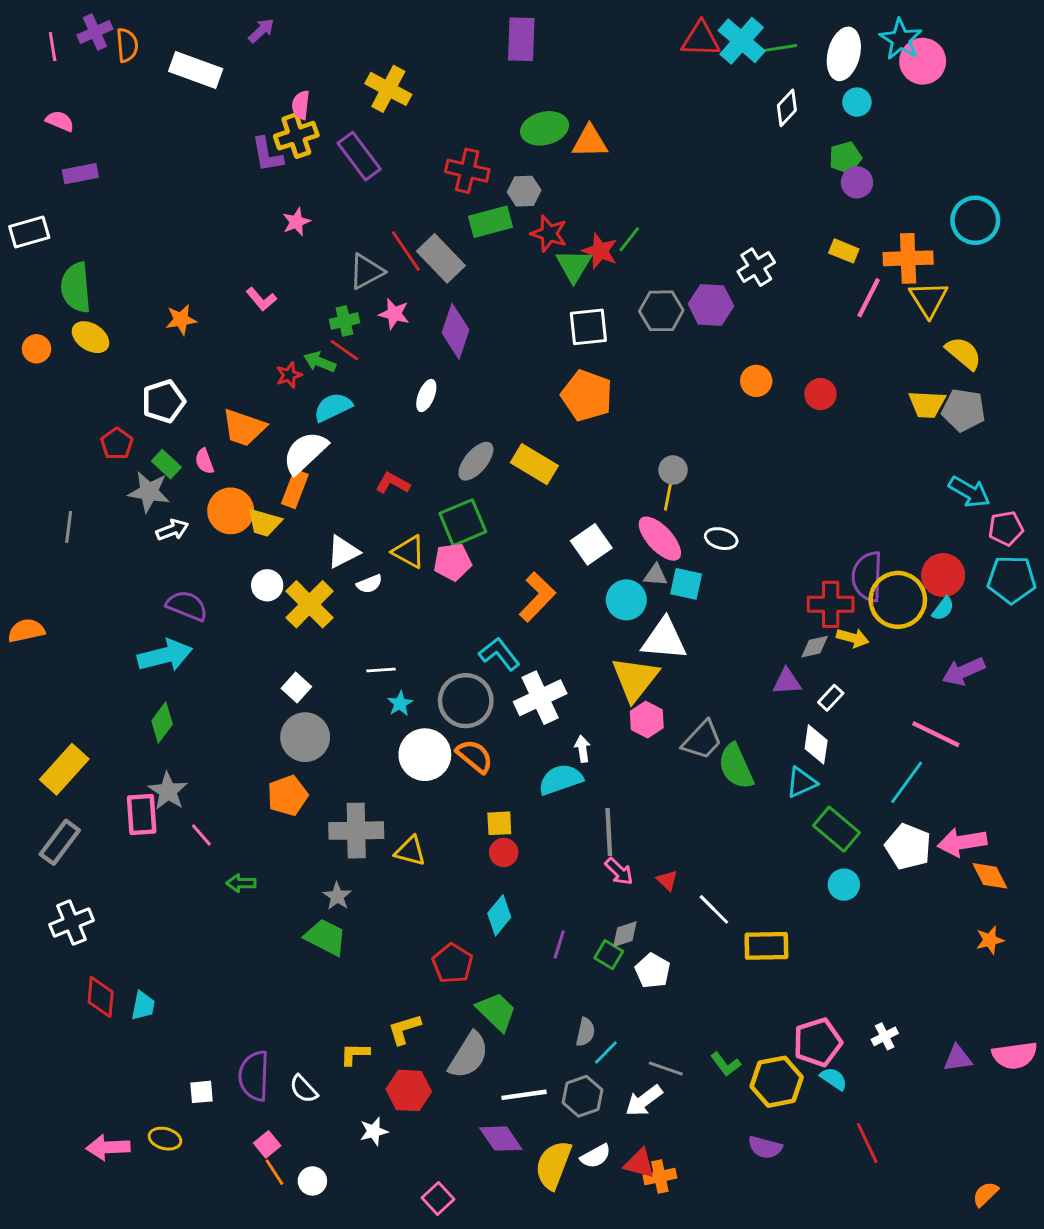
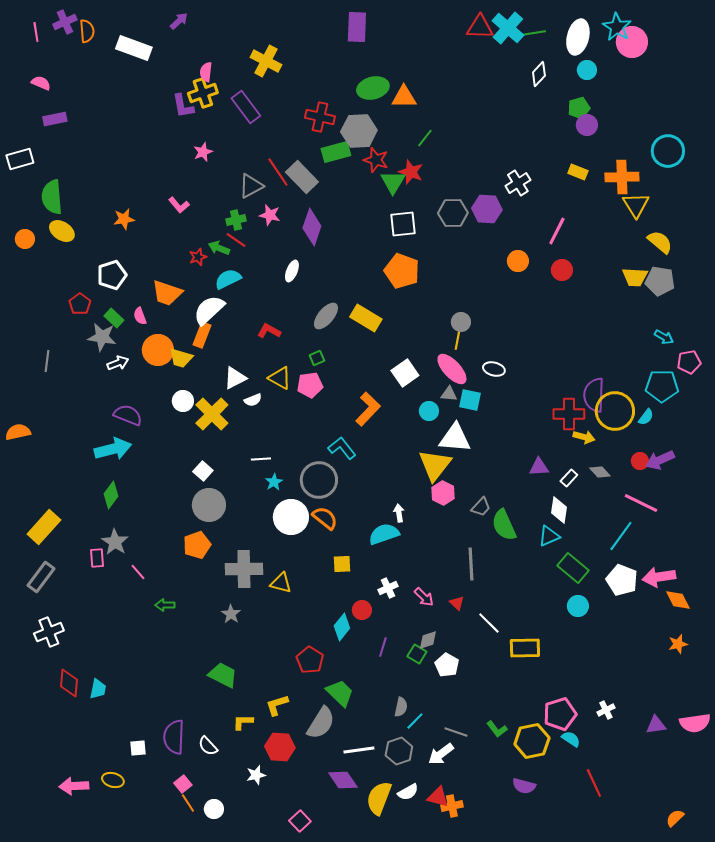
gray hexagon: (524, 191) -> (359, 131), size x1.6
green line: (629, 239) -> (425, 138), moved
pink line: (869, 298) -> (557, 231), moved
cyan arrow: (969, 492) -> (664, 337), size x0.7
green square: (463, 523) -> (317, 358), size x0.5
red circle: (943, 575) -> (640, 461), moved, size x0.6
cyan pentagon: (1012, 579) -> (662, 386), moved
cyan circle: (626, 600) -> (429, 411), size x0.7
gray diamond: (815, 647) -> (600, 472), moved, turned 60
white cross: (540, 698) -> (388, 588), moved, size x0.6
gray trapezoid: (702, 740) -> (481, 507), size x0.7
pink rectangle: (142, 815) -> (97, 558), size x0.7
gray line: (609, 832) -> (471, 564), moved
red circle: (504, 852) -> (362, 610), moved
green trapezoid: (326, 937) -> (223, 675), moved

